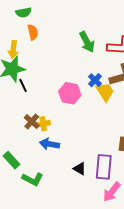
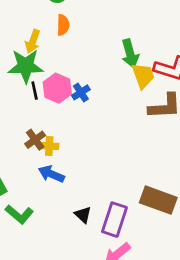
blue cross: (95, 80) -> (81, 92), moved
yellow trapezoid: (105, 92) -> (143, 76), moved
pink hexagon: (70, 93) -> (57, 88), moved

